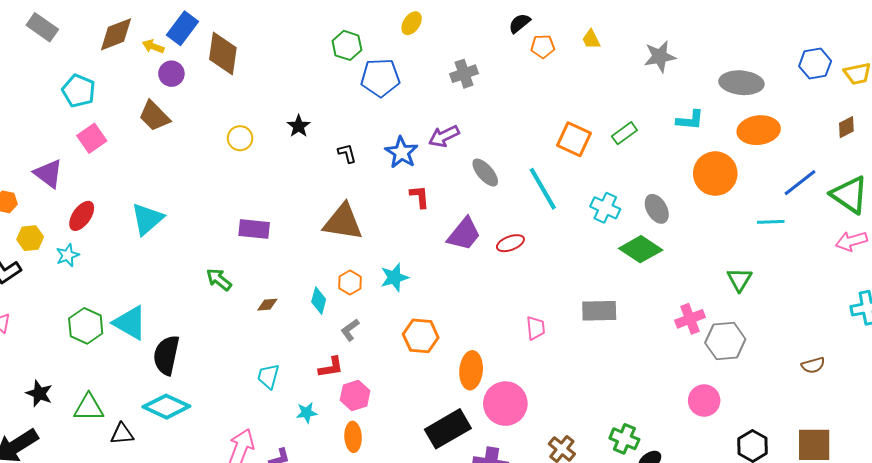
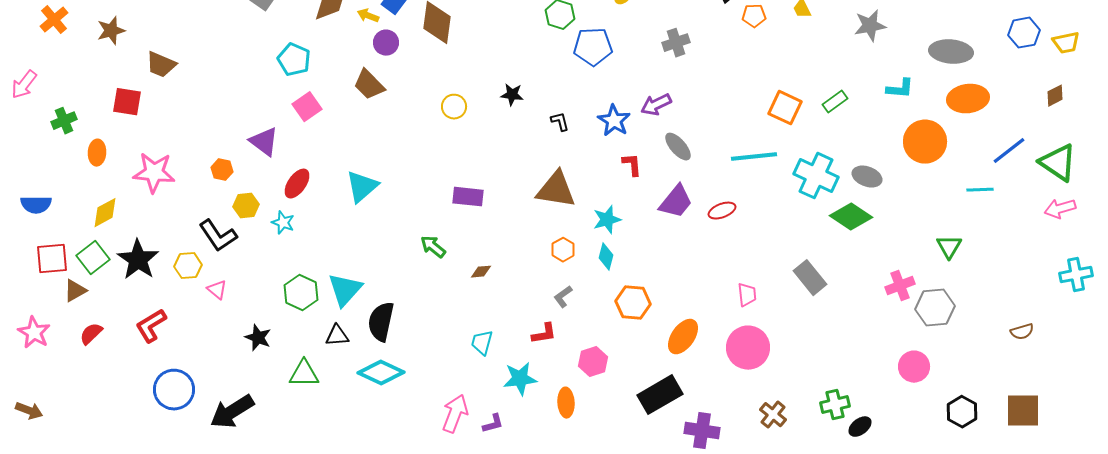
black star: (299, 126) -> (512, 95), turned -30
gray ellipse: (485, 173) -> (678, 147), moved
cyan line: (543, 189) -> (754, 157), turned -66
cyan cross: (605, 208) -> (816, 176), size x1.5
gray ellipse: (657, 209) -> (867, 177), turned -40
cyan star: (68, 255) -> (283, 223), turned -30
cyan star: (394, 277) -> (607, 220), moved
cyan diamond: (319, 301) -> (606, 257), moved
gray rectangle: (599, 311) -> (810, 278), turned 52
cyan triangle: (130, 323) -> (345, 290), turned 42
orange ellipse: (471, 370) -> (683, 337), turned 30
black star: (39, 393) -> (258, 338), moved
pink hexagon: (355, 395) -> (593, 362), moved
pink circle: (505, 404) -> (748, 348), moved
cyan star: (307, 413) -> (520, 379), size x1.6
black triangle: (122, 434) -> (337, 336), moved
green cross: (624, 439) -> (835, 405), turned -36

